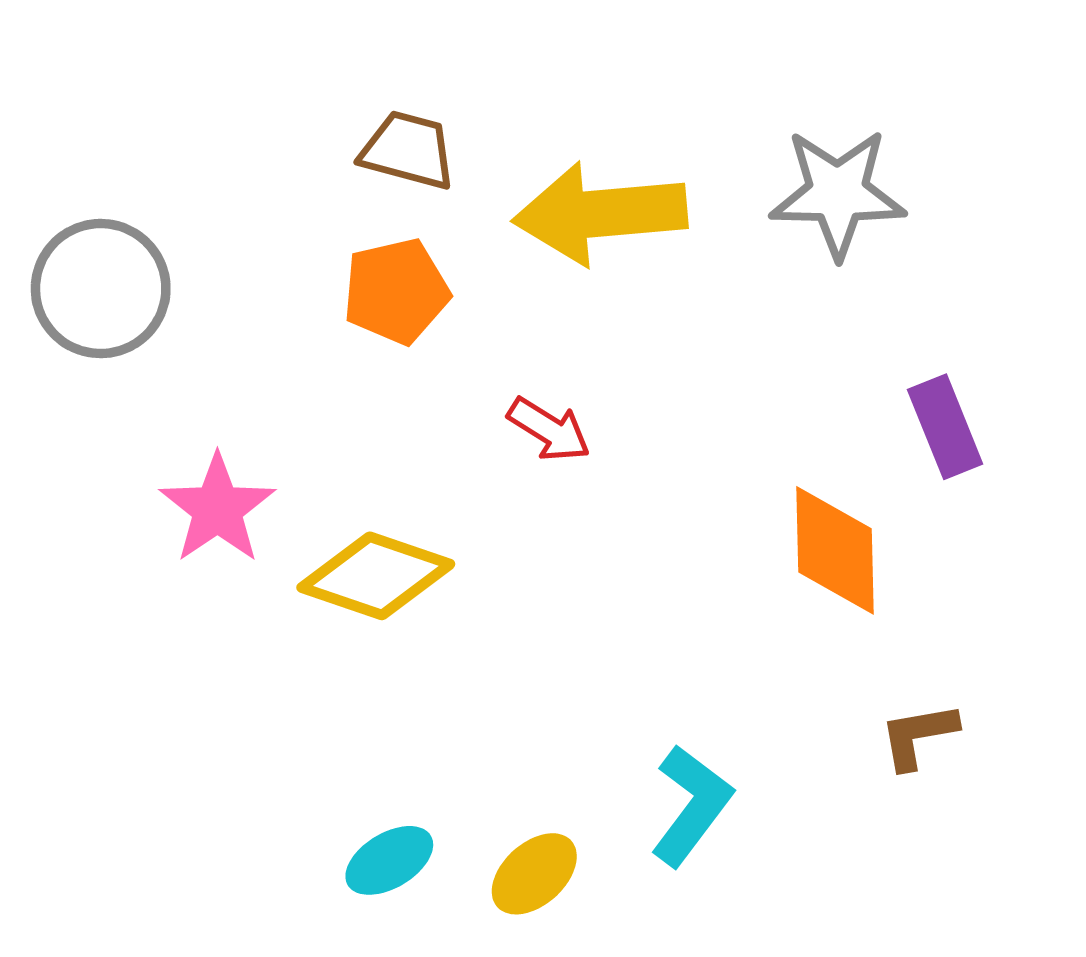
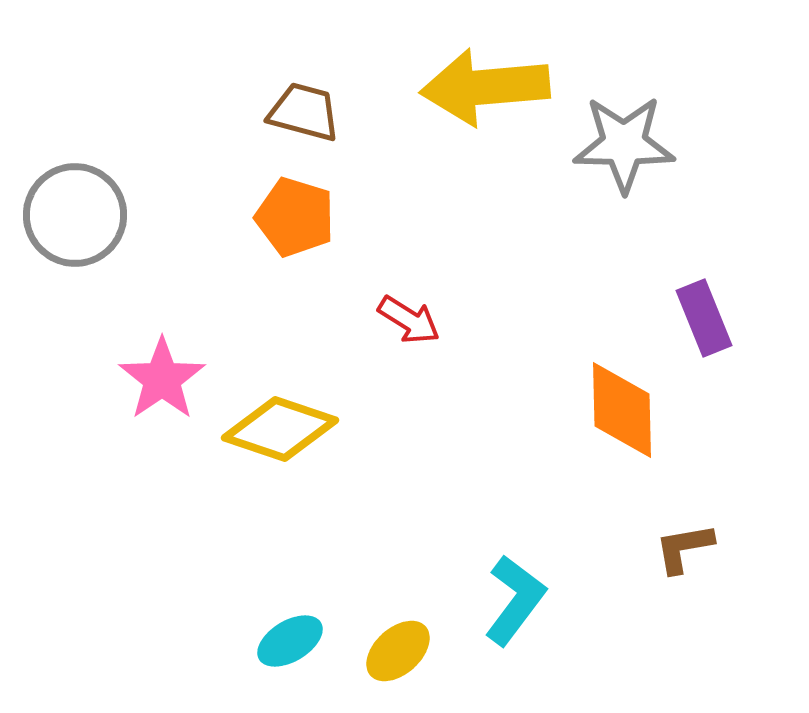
yellow arrow: (600, 213) -> (485, 87), moved
orange pentagon: (396, 291) -> (295, 217), turned 30

